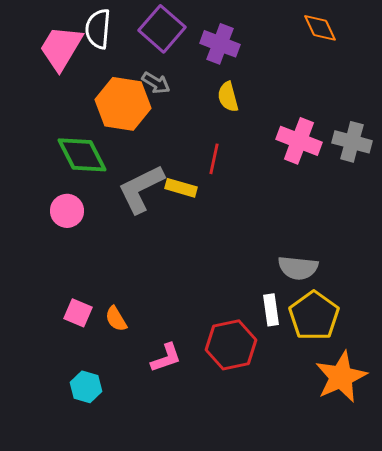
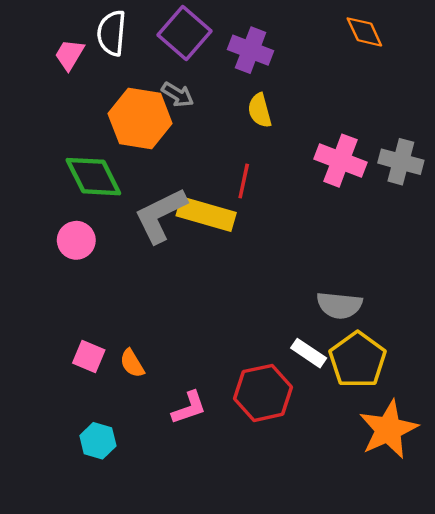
pink trapezoid: (61, 48) -> (69, 55), size x0.6
yellow rectangle: (181, 188) -> (206, 214), size x1.6
white rectangle: (271, 310) -> (309, 353), turned -48

